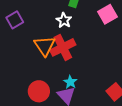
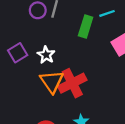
white star: (64, 20) -> (46, 55), moved

